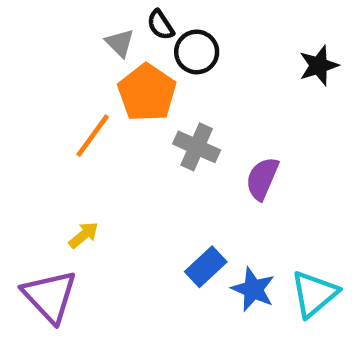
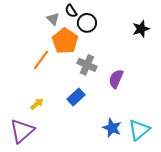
blue rectangle: (206, 267) -> (76, 97), moved
purple triangle: (50, 296) -> (22, 131), turned 32

